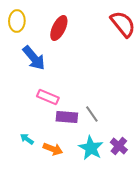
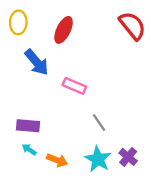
pink rectangle: (48, 97) -> (74, 86), moved
purple rectangle: (67, 117) -> (28, 126), moved

